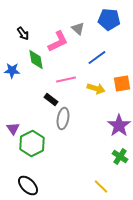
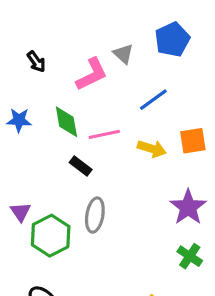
blue pentagon: (109, 20) -> (172, 40), turned -30
green diamond: (36, 60) -> (66, 122), moved
gray ellipse: (63, 119) -> (95, 215), moved

